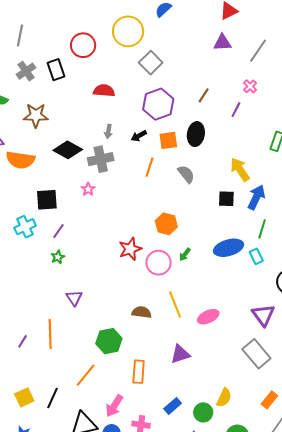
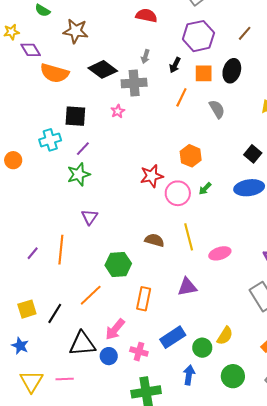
black arrow: (139, 136) -> (175, 65), turned -42
black square: (226, 199) -> (253, 154), moved, turned 30
green star: (58, 257) -> (79, 174), size x1.6
blue rectangle: (173, 406) -> (173, 337), size x1.4

